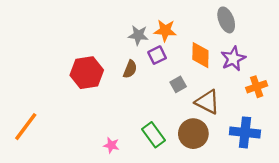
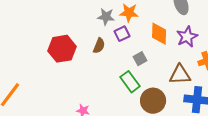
brown triangle: (207, 102) -> (180, 75), moved, turned -30
green rectangle: (154, 135) -> (130, 82), moved

